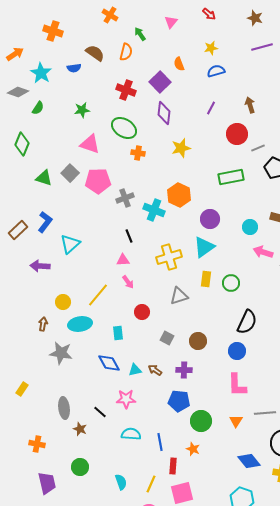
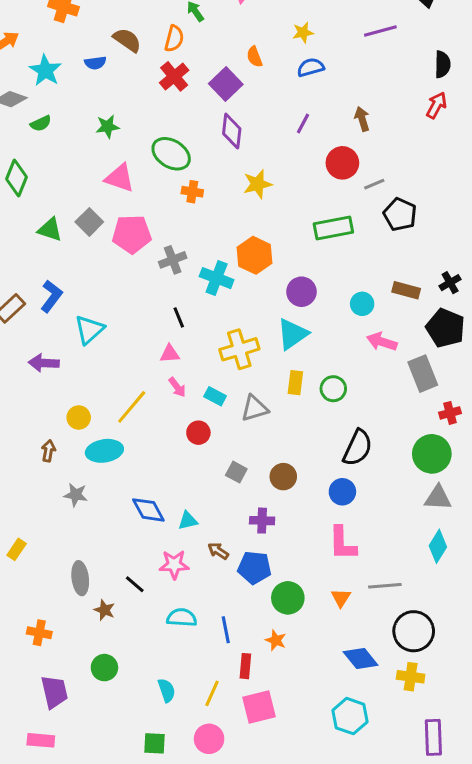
red cross: (126, 90) -> (174, 76), moved, turned 30
green semicircle: (38, 108) -> (41, 123), turned 32
cyan rectangle: (118, 333) -> (215, 396), moved, turned -56
gray star: (61, 353) -> (76, 495), size x0.7
brown arrow: (155, 370) -> (218, 551), moved

